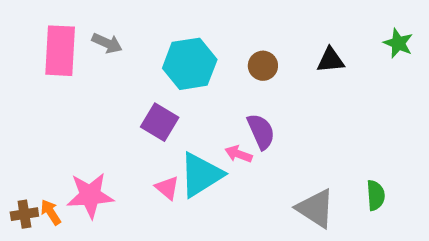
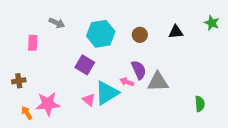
pink rectangle: (60, 51) -> (33, 43), moved, size x0.6
gray triangle: (316, 208) -> (158, 82), moved, turned -35
brown cross: (24, 214) -> (19, 81), moved

